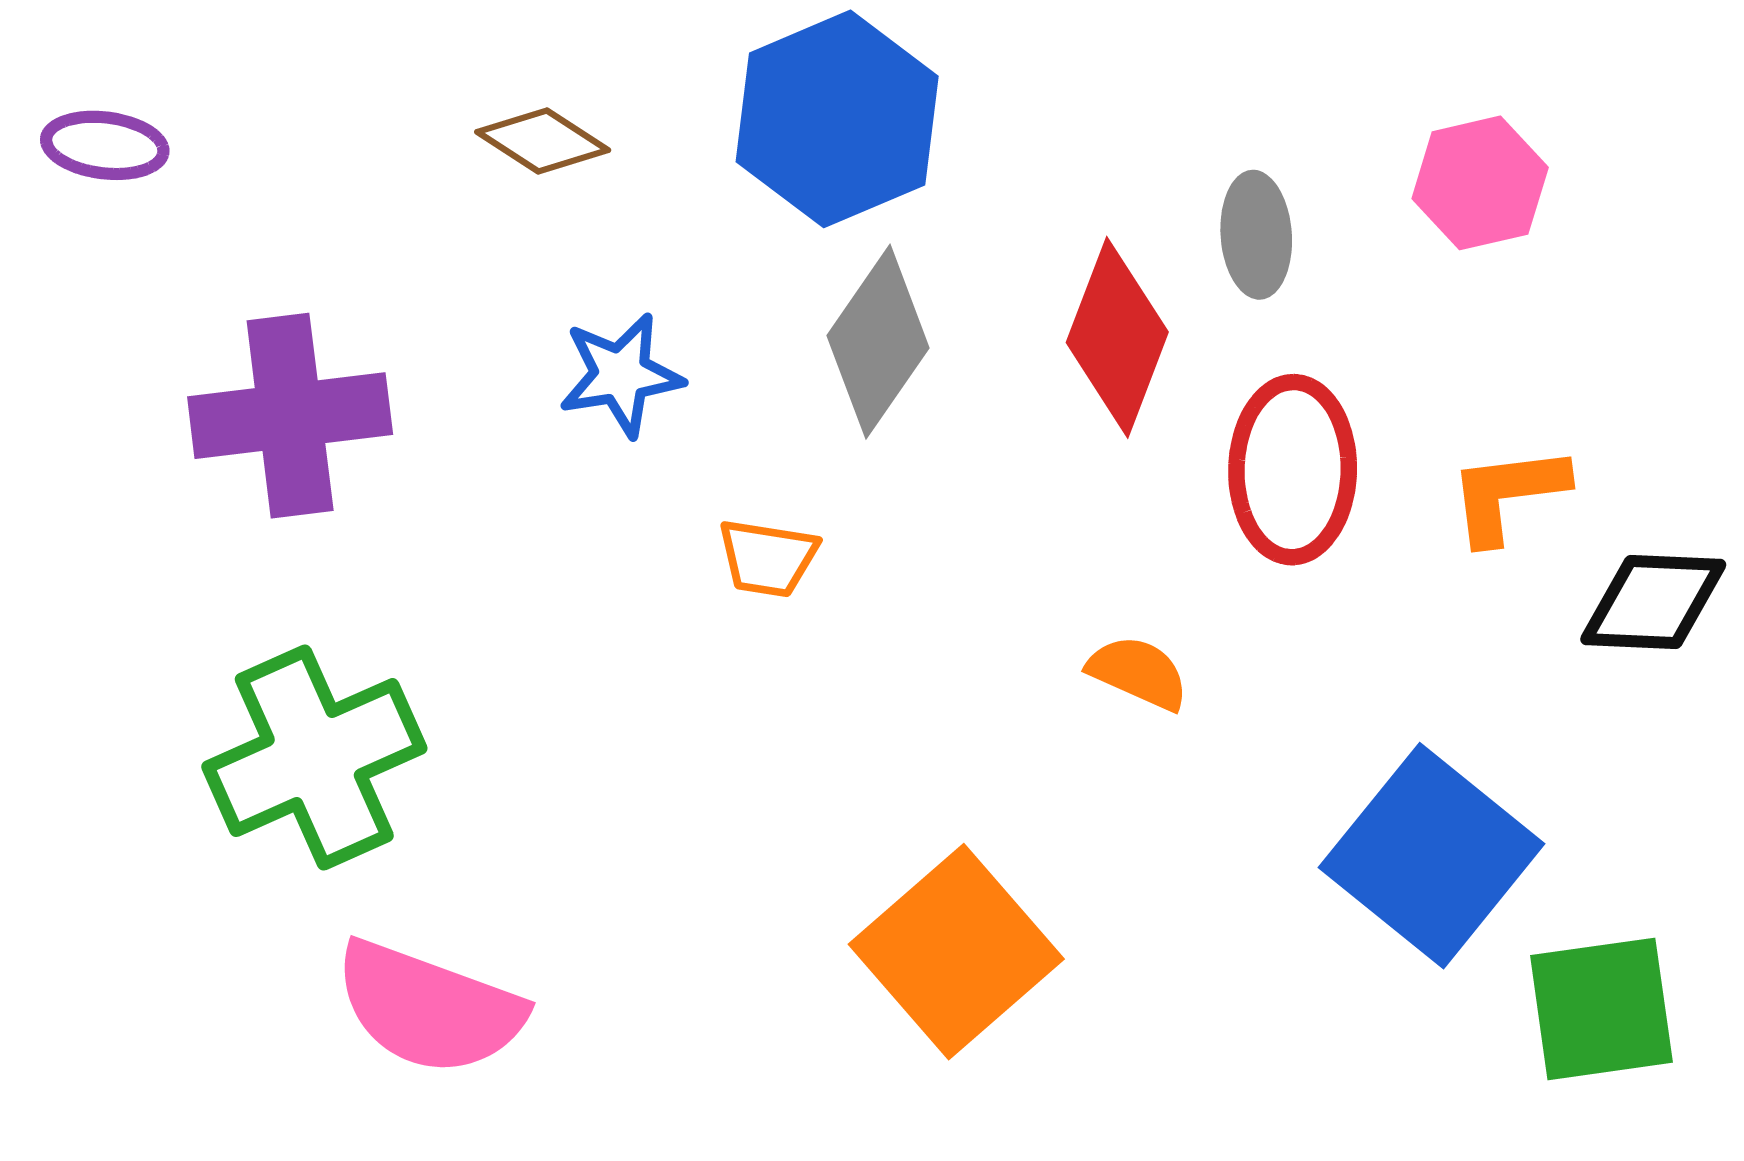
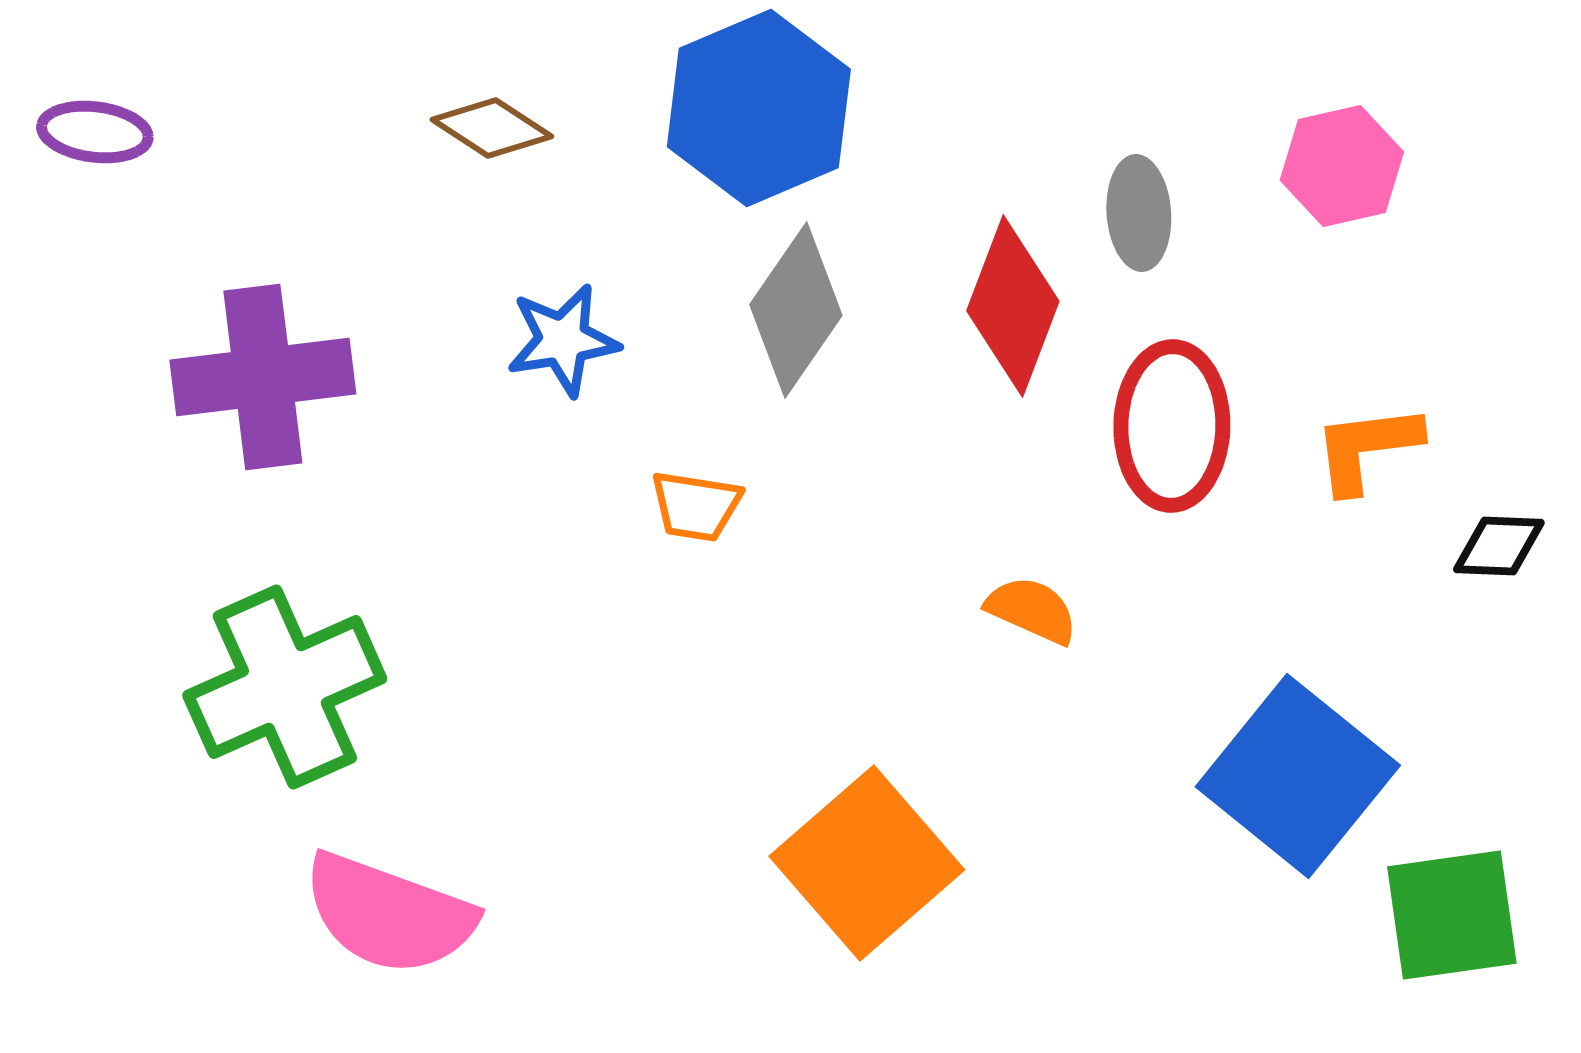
black diamond: (1653, 602) -> (1499, 546), size x0.7

